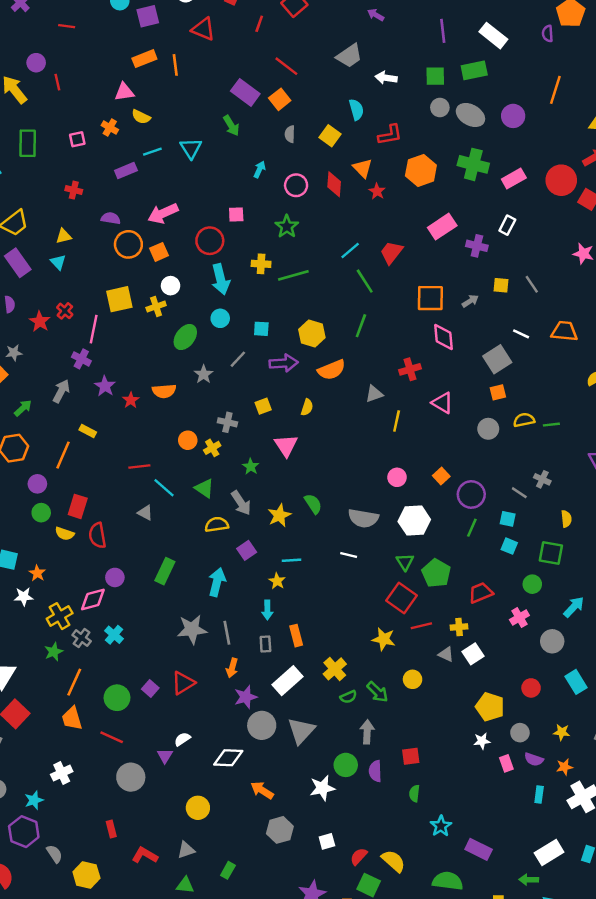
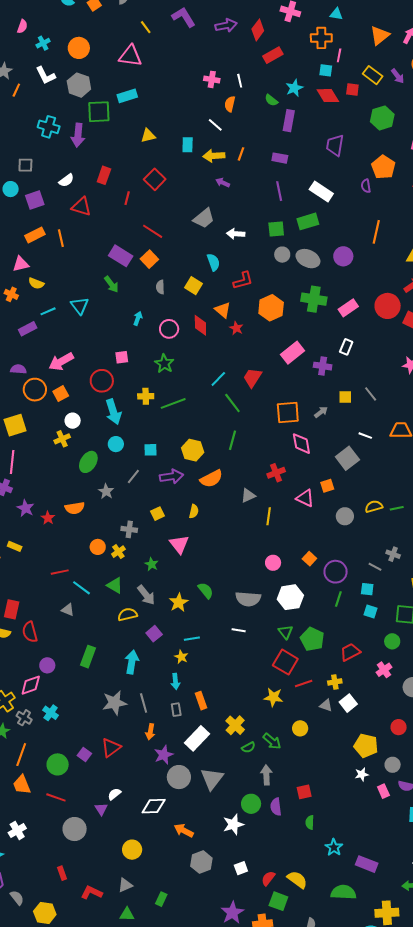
yellow square: (119, 299) -> (15, 425), moved
orange square: (498, 392) -> (327, 486), moved

